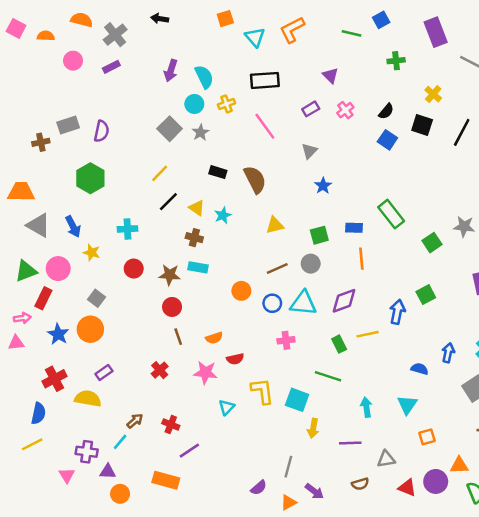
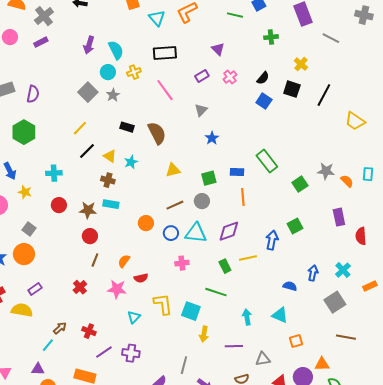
brown line: (178, 337) -> (95, 260), turned 40
orange semicircle: (214, 338) -> (124, 261), turned 144
cyan triangle: (407, 405) -> (280, 315), turned -42
purple cross: (87, 452) -> (131, 353), moved

